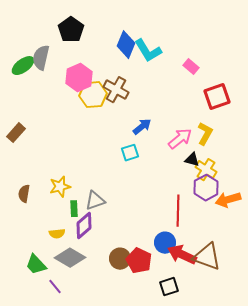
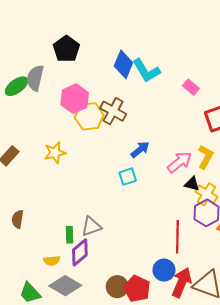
yellow star: (60, 187) -> (55, 153), moved
red arrow: (182, 255) -> (182, 283), turned 88

